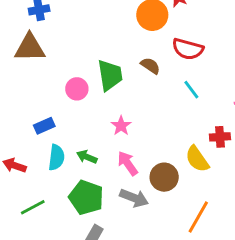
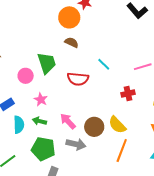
red semicircle: (188, 49) -> (78, 79), moved
brown semicircle: (150, 66) -> (72, 42), moved
pink star: (121, 126) -> (41, 100), moved
yellow semicircle: (197, 159) -> (117, 125), moved

